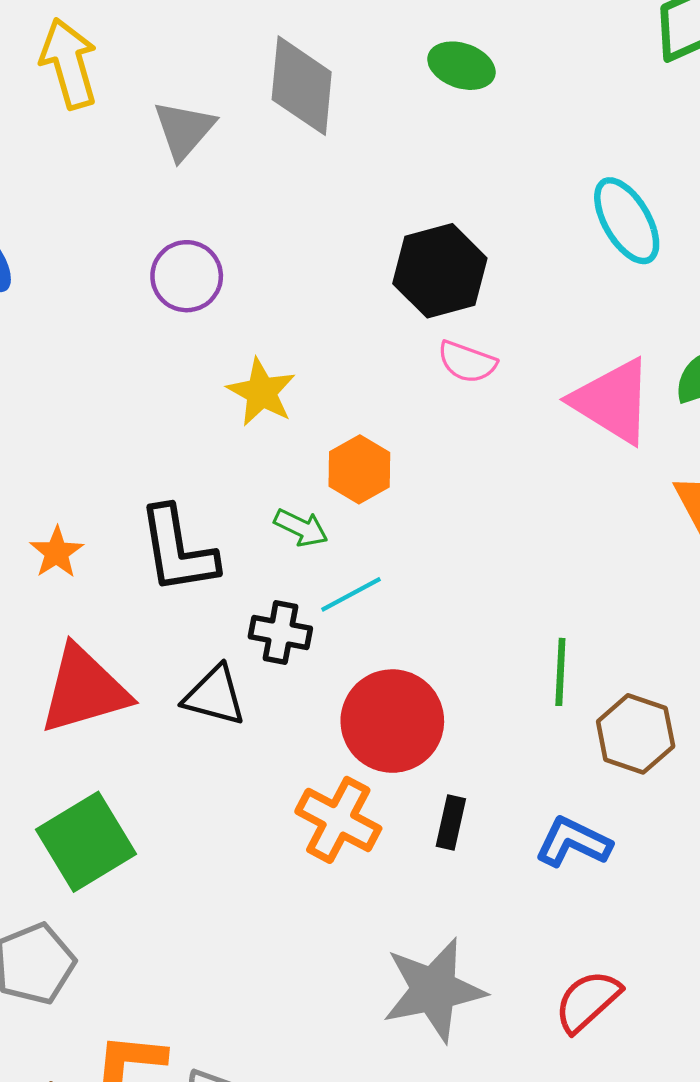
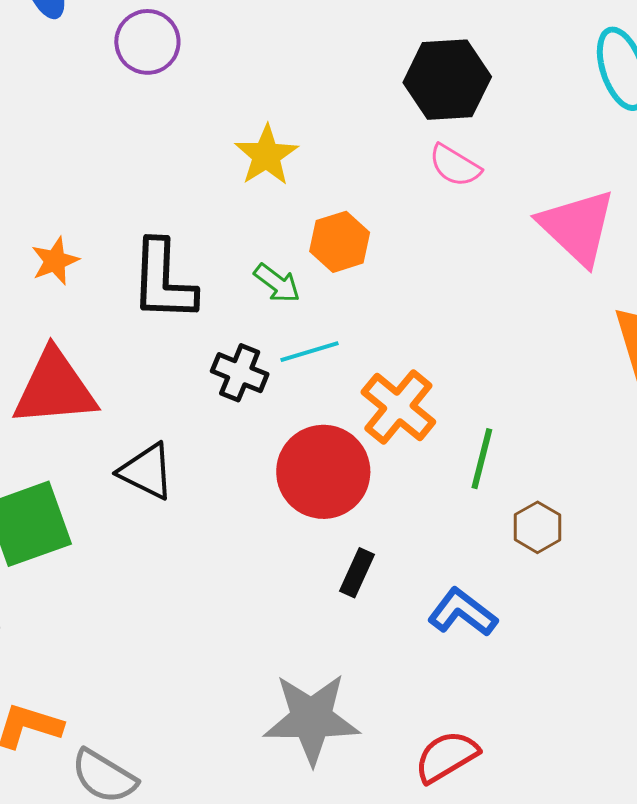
purple circle: (187, 276) -> (147, 42), moved
black triangle: (215, 696) -> (146, 471), moved
brown hexagon: (636, 734) -> (538, 527), size x0.7
orange cross: (338, 820) -> (398, 407), moved

